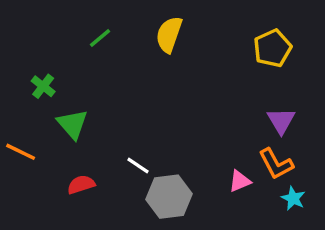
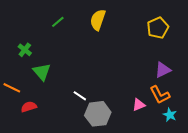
purple triangle: (281, 121) -> (163, 70), turned 36
red semicircle: (81, 185) -> (29, 107), moved

